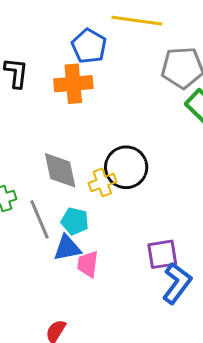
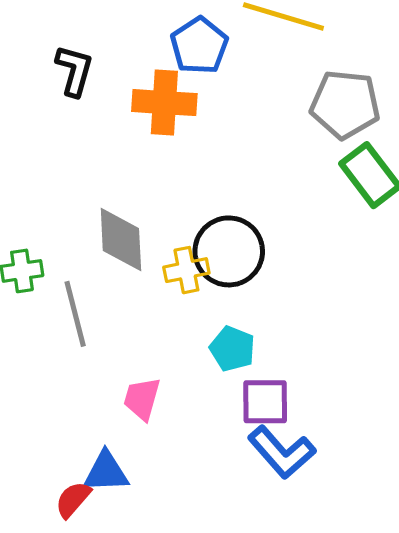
cyan pentagon: (75, 221) -> (232, 349), moved
blue triangle: (67, 248) -> (106, 472), moved
blue L-shape: (177, 283) -> (282, 452), turned 93

